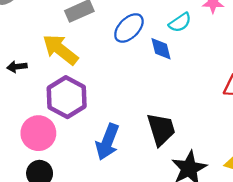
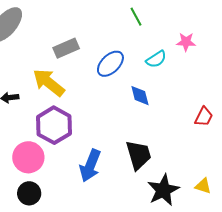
blue diamond: (161, 49) -> (140, 96), moved

